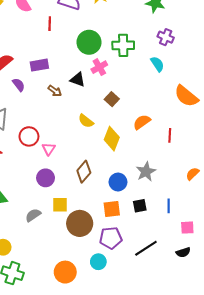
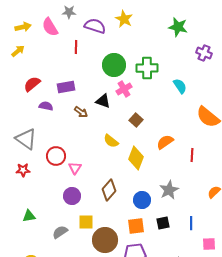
purple cross: (166, 37) -> (204, 53), moved
purple semicircle: (19, 85) -> (46, 106), turned -40

